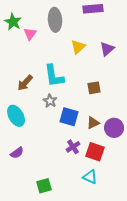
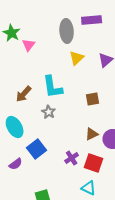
gray ellipse: (55, 20) -> (67, 31), moved
blue square: (69, 117) -> (37, 149), moved, turned 36

